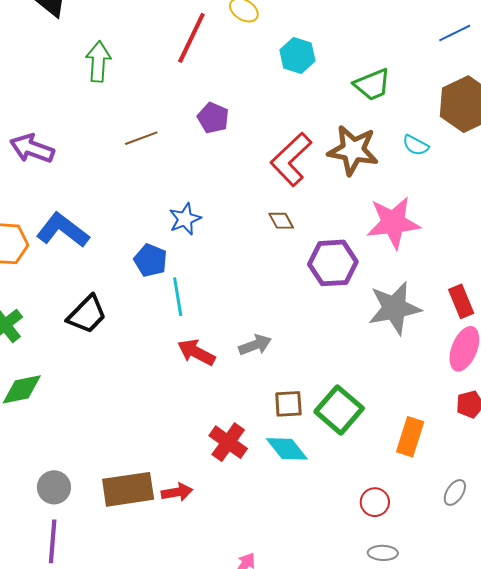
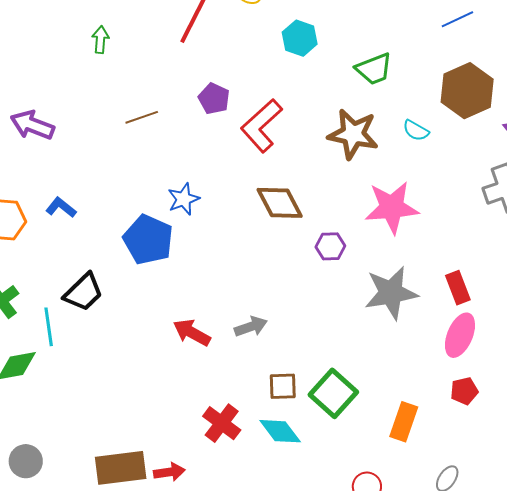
green arrow: (98, 62) -> (100, 40), size x0.7
red L-shape: (291, 159) -> (261, 126), moved
brown diamond: (281, 221) -> (280, 203), size x1.8
blue L-shape: (63, 230) -> (61, 207), size x0.6
blue pentagon: (150, 260) -> (148, 240), size x1.5
purple hexagon: (333, 263) -> (330, 246), size x0.6
cyan line: (178, 297) -> (49, 327), moved
gray circle: (54, 487) -> (26, 461), moved

